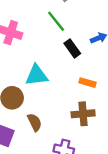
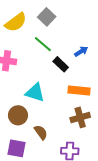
cyan triangle: (37, 75) -> (35, 93), turned 35
orange rectangle: (88, 83) -> (79, 91), size x1.5

